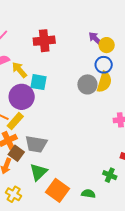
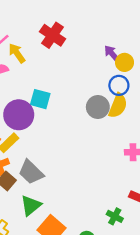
red cross: (44, 41) -> (53, 35), moved, turned 35
yellow arrow: (19, 70) -> (17, 53), moved
gray trapezoid: (36, 144) -> (31, 172), turned 30

